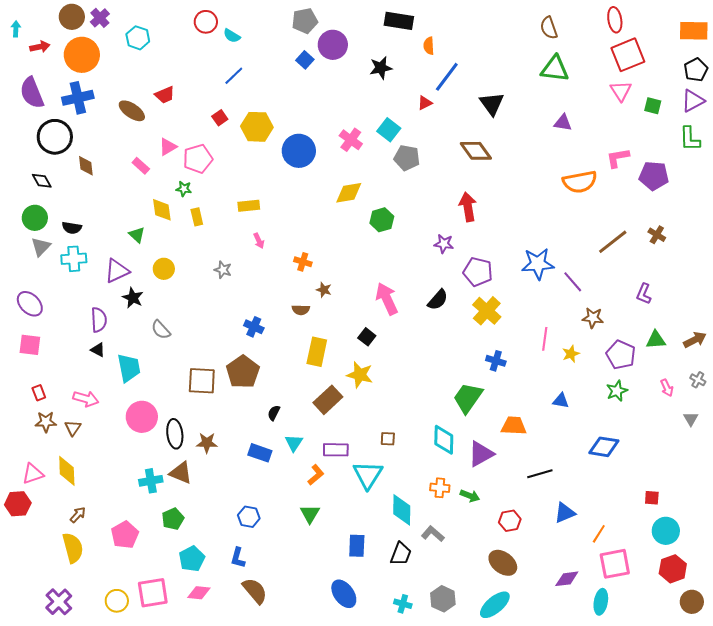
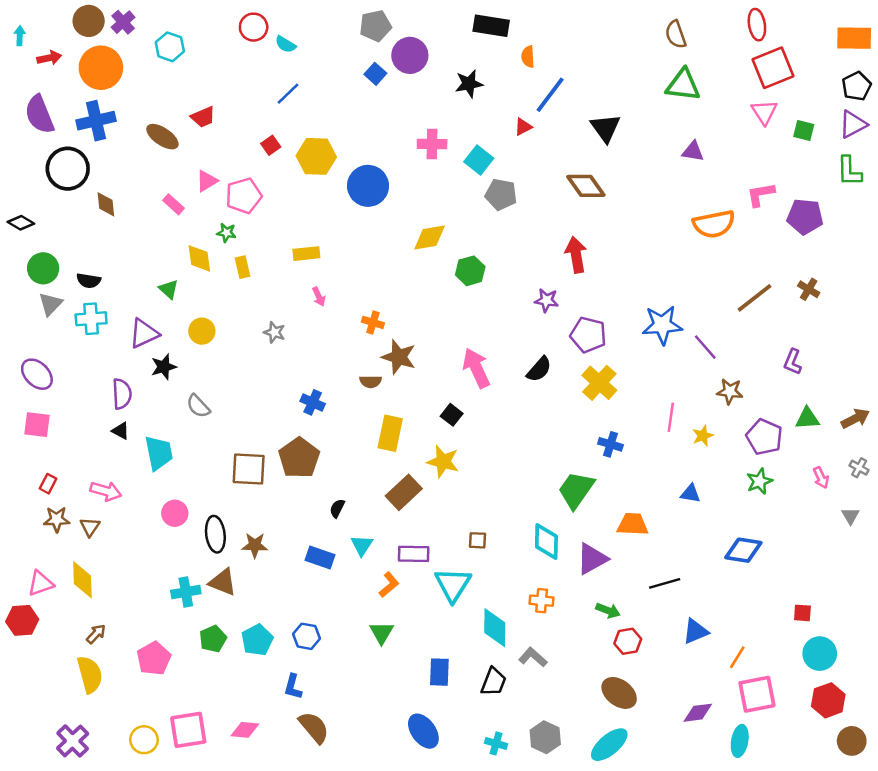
pink cross: (351, 140) -> (432, 144), moved, turned -35
black diamond: (42, 181) -> (21, 223), moved, turned -30
brown star: (324, 290) -> (399, 357), size x1.8
black star: (133, 298) -> (164, 367), turned 30
red rectangle: (39, 393) -> (48, 484), turned 49
pink circle: (142, 417) -> (175, 513), size x0.7
green arrow: (470, 496) -> (608, 610), moved
cyan pentagon: (192, 559) -> (257, 640), moved

